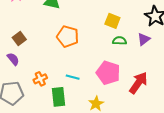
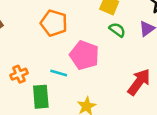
green semicircle: (119, 41) -> (117, 30), turned 32
pink pentagon: (108, 73) -> (84, 55), moved

